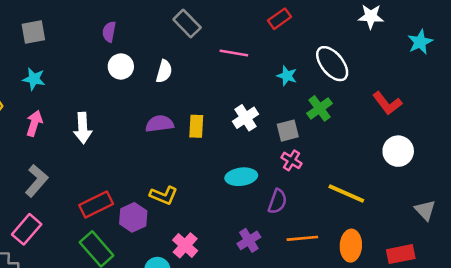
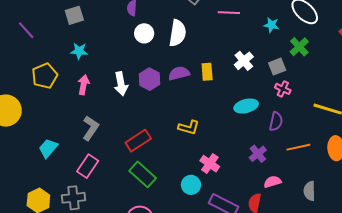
white semicircle: (164, 71) -> (178, 33), size x1.5
purple hexagon: (133, 217) -> (150, 79), moved

